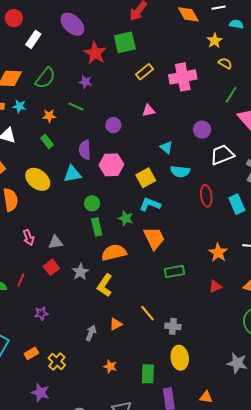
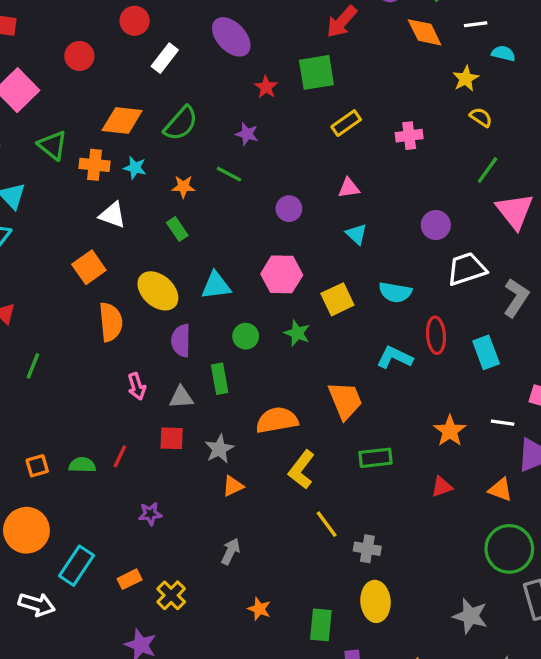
red star: (95, 53) -> (266, 87), size x0.6
pink cross: (183, 77) -> (409, 136), size x0.6
cyan triangle: (166, 147) -> (356, 234), moved
purple semicircle: (85, 150) -> (181, 341), moved
cyan L-shape: (150, 204) -> (395, 357), moved
green star: (126, 218) -> (297, 333), moved
green rectangle: (97, 227) -> (220, 379), moved
red square: (51, 267) -> (172, 438), turned 35
yellow L-shape: (105, 285) -> (301, 470), moved
orange triangle: (116, 324) -> (233, 486), moved

